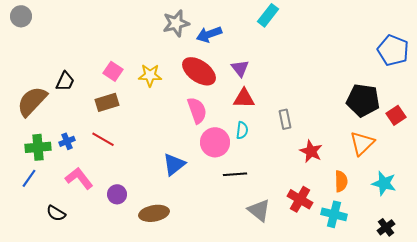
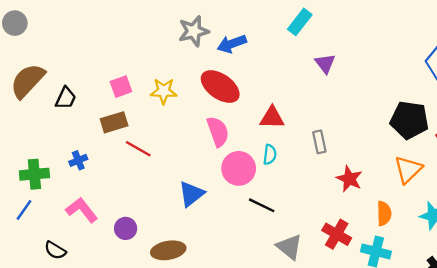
purple triangle: (240, 68) -> (325, 63), moved
pink square: (113, 71) -> (121, 87), turned 36
brown semicircle: (32, 101) -> (28, 81), moved
red line: (103, 139) -> (138, 149), moved
blue cross: (67, 141) -> (78, 160), moved
black line: (235, 174) -> (262, 205), turned 30

